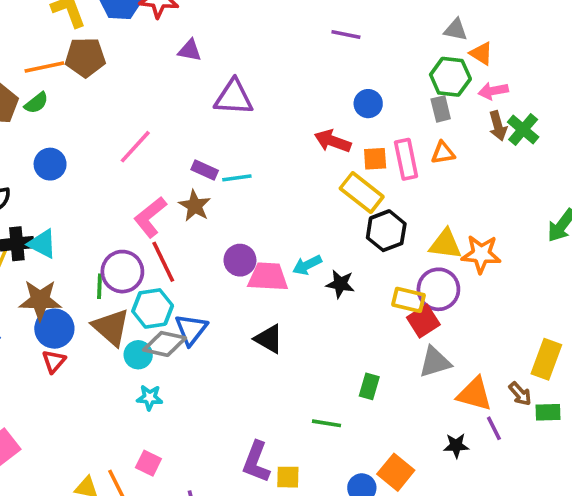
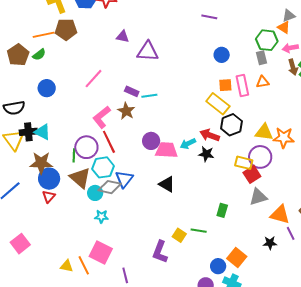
gray triangle: (456, 30) -> (289, 16), moved, turned -32
purple triangle: (190, 50) -> (123, 37), moved
red arrow: (333, 141) -> (210, 135), moved
pink square: (148, 463) -> (101, 253), size x1.6
yellow square: (288, 477) -> (179, 235), moved, turned 32

